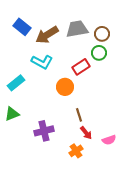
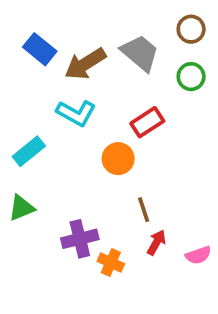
gray trapezoid: (77, 29) -> (140, 53), turned 50
brown circle: (102, 34) -> (191, 29), moved
green circle: (99, 53) -> (191, 77), moved
red arrow: (86, 133) -> (156, 242), turned -112
orange cross: (76, 151) -> (111, 263), moved, turned -32

